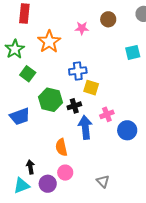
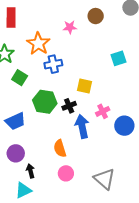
cyan square: (133, 52) -> (119, 58), moved
blue cross: (78, 71) -> (53, 64), moved
gray triangle: (103, 181) -> (104, 179), size x1.6
purple circle: (48, 184) -> (16, 153), moved

